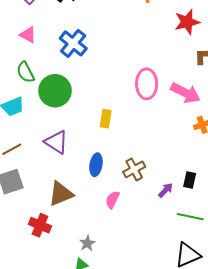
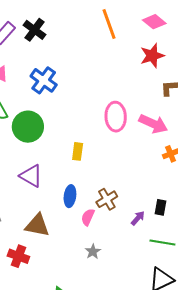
brown triangle: (61, 194) -> (37, 225), turned 36
pink semicircle: (112, 200) -> (88, 217), moved
gray star: (87, 243) -> (93, 252), moved

